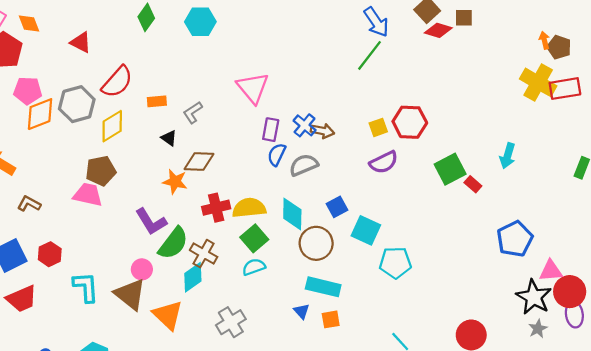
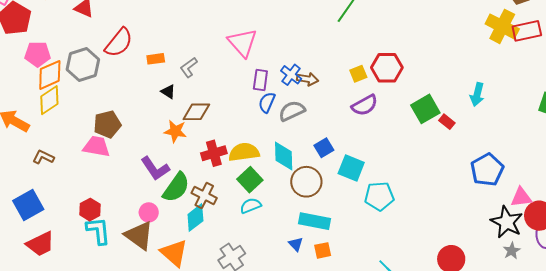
yellow diamond: (112, 126) -> (49, 100), moved
red hexagon: (50, 254) -> (90, 210), moved

